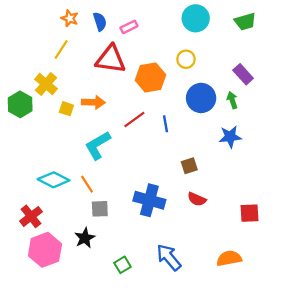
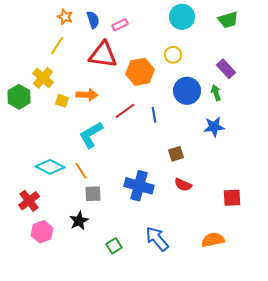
pink hexagon: (45, 250) -> (42, 232), size x0.7

